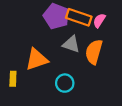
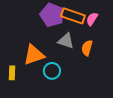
orange semicircle: (94, 52) -> (87, 48), size x0.7
cyan circle: (65, 83) -> (52, 71), moved

